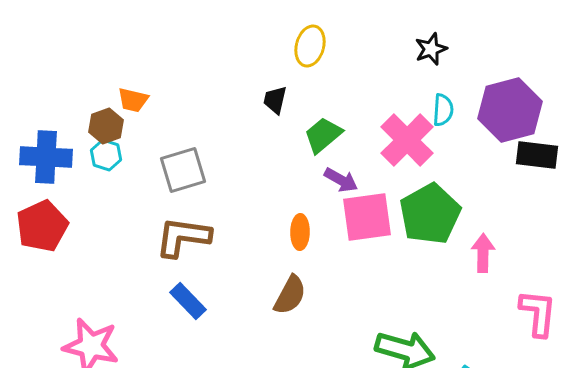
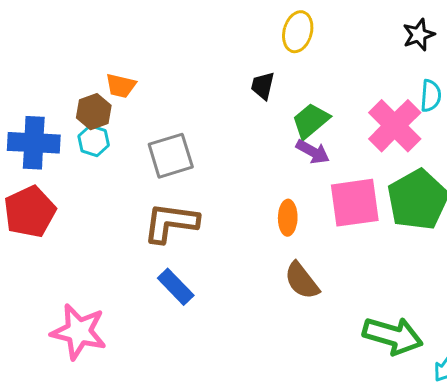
purple arrow: (341, 180) -> (313, 152), moved
brown semicircle: (290, 295) -> (302, 281), moved, turned 114

